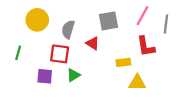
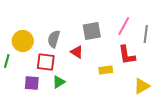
yellow circle: (37, 20) -> (23, 41), moved
yellow triangle: (137, 83) -> (142, 86), moved, turned -30

